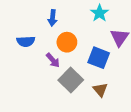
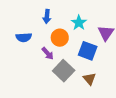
cyan star: (99, 13) -> (79, 23), moved

